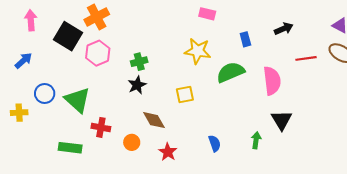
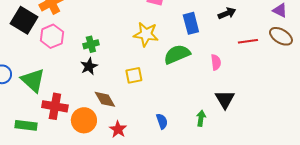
blue rectangle: (245, 39) -> (191, 23), size x1.5
pink semicircle: (272, 81) -> (216, 62), size x0.6
red cross: (101, 127) -> (55, 106), size x1.4
orange circle: (132, 142) -> (84, 120), size x1.6

